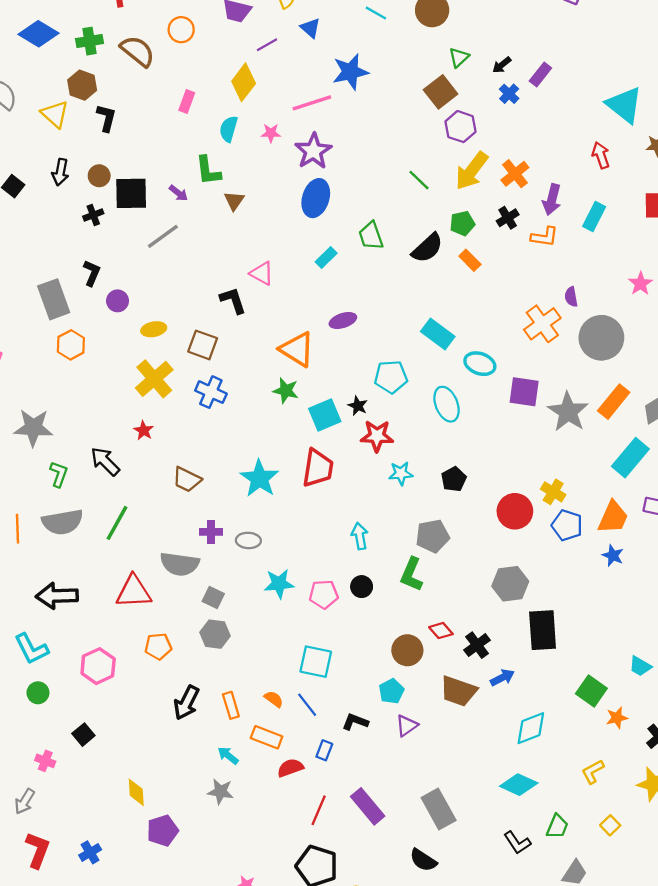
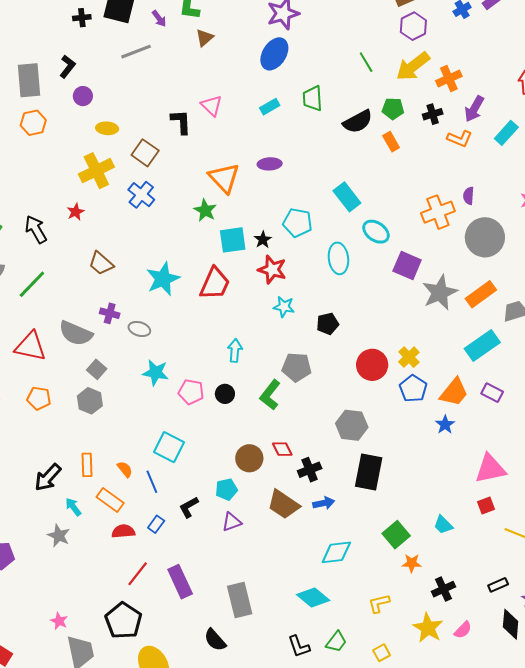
black arrow: (186, 703) -> (48, 477), moved
black L-shape: (355, 722) -> (189, 507), turned -65

